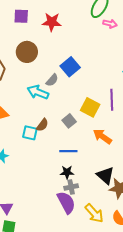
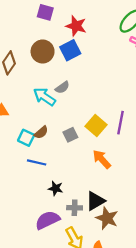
blue square: (70, 67) -> (70, 50), moved
blue line: (68, 151) -> (37, 162), moved
black triangle: (105, 175) -> (95, 201), turned 36
gray cross: (71, 187) -> (75, 208), moved
purple semicircle: (66, 202) -> (47, 220), turned -100

